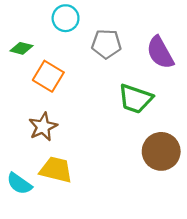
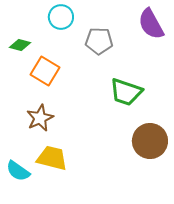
purple semicircle: (160, 53) -> (151, 24), moved

